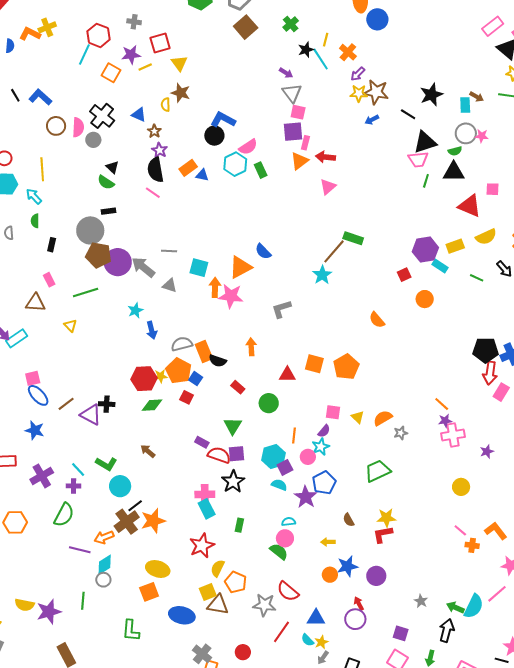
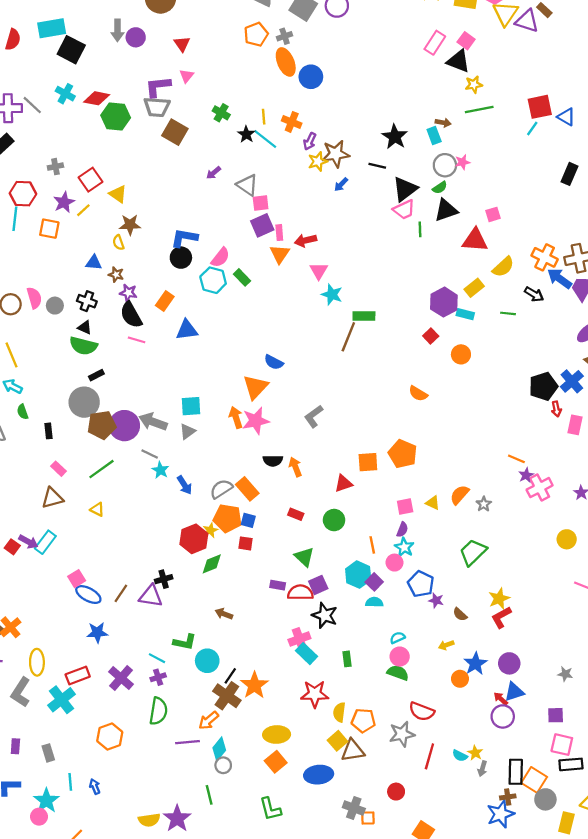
purple arrow: (286, 73) -> (214, 173), moved, turned 128
black cross: (102, 116) -> (87, 301), moved, size x0.7
blue triangle: (202, 175) -> (187, 330), moved, size x1.5
green semicircle: (106, 182) -> (83, 346), size x1.4
gray line: (169, 251) -> (150, 454), moved, turned 42
cyan square: (199, 268) -> (191, 406), moved
cyan star: (322, 275) -> (332, 294), moved
gray triangle: (170, 285) -> (188, 432), turned -35
black semicircle: (218, 361) -> (273, 461), moved
red arrow: (490, 373) -> (556, 409), size x0.6
purple star: (306, 497) -> (436, 600), moved, size x0.6
red star: (202, 546) -> (315, 694), turned -30
blue triangle: (316, 618) -> (514, 692), moved

